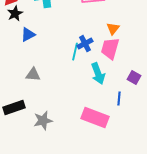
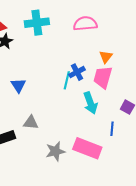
blue triangle: (28, 35) -> (18, 85), moved, turned -35
gray triangle: (33, 75) -> (31, 122), moved
gray star: (43, 121) -> (55, 151), moved

